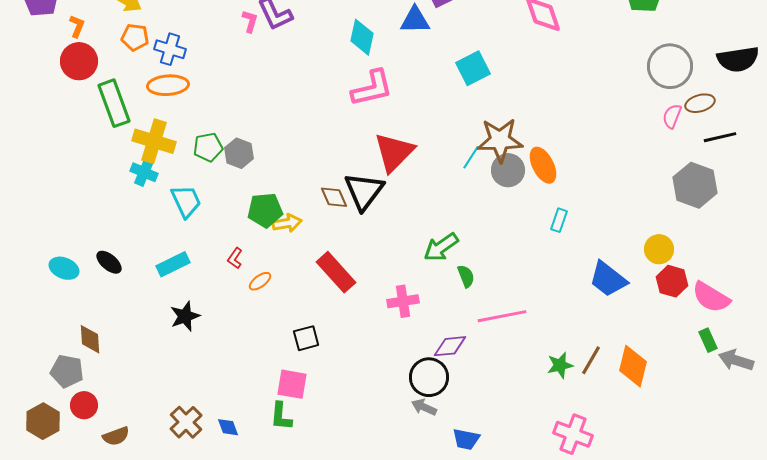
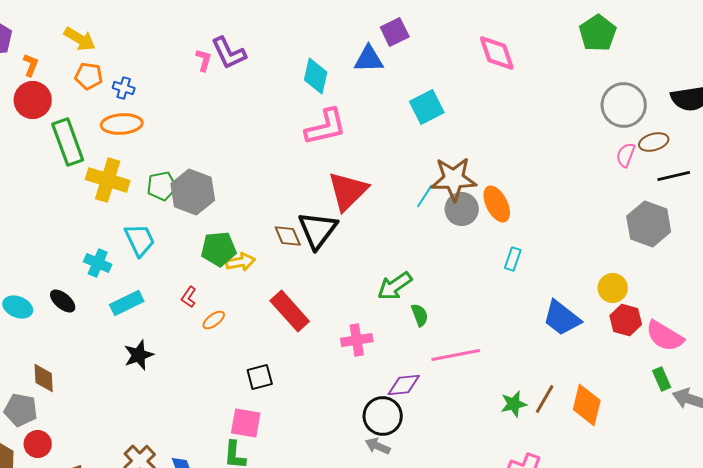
blue cross: (170, 49) -> (124, 88), size x0.7
gray hexagon: (239, 153) -> (193, 192), size x1.5
cyan cross: (144, 172) -> (98, 263), moved

